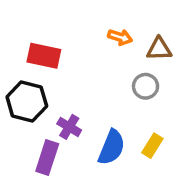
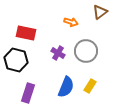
brown triangle: (159, 49) -> (100, 12), moved, turned -35
gray circle: (146, 86) -> (86, 51), size x1.5
purple cross: (69, 127) -> (58, 53), moved

